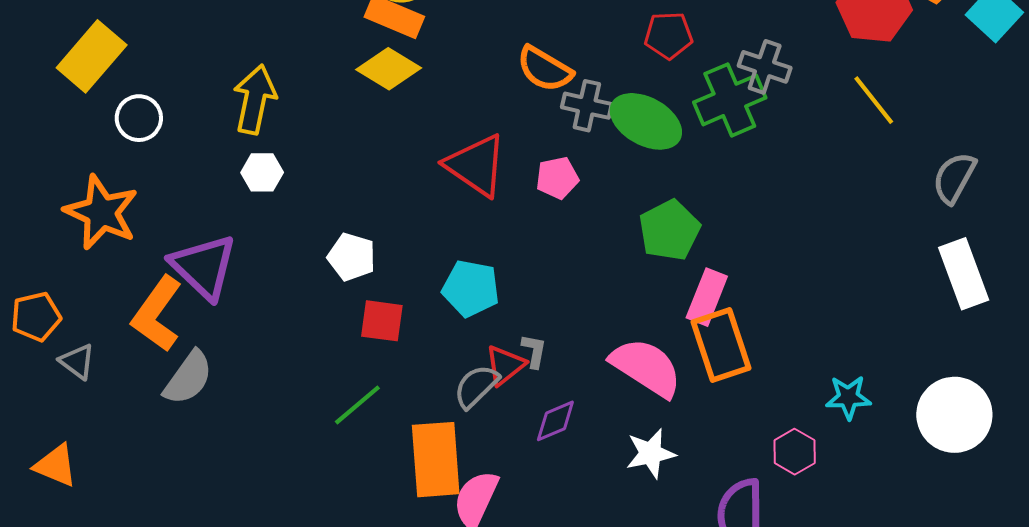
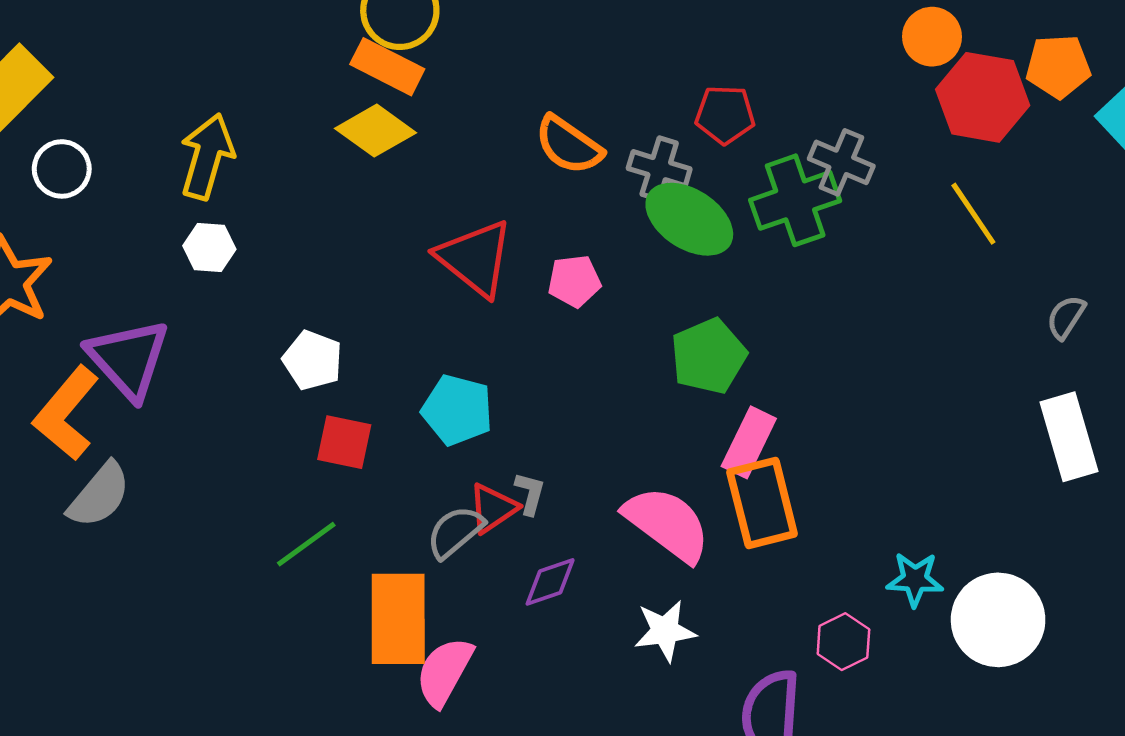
gray cross: (587, 106) -> (659, 169), moved
gray semicircle: (954, 178) -> (1066, 317), size x0.7
white circle: (954, 415) -> (998, 620), moved

